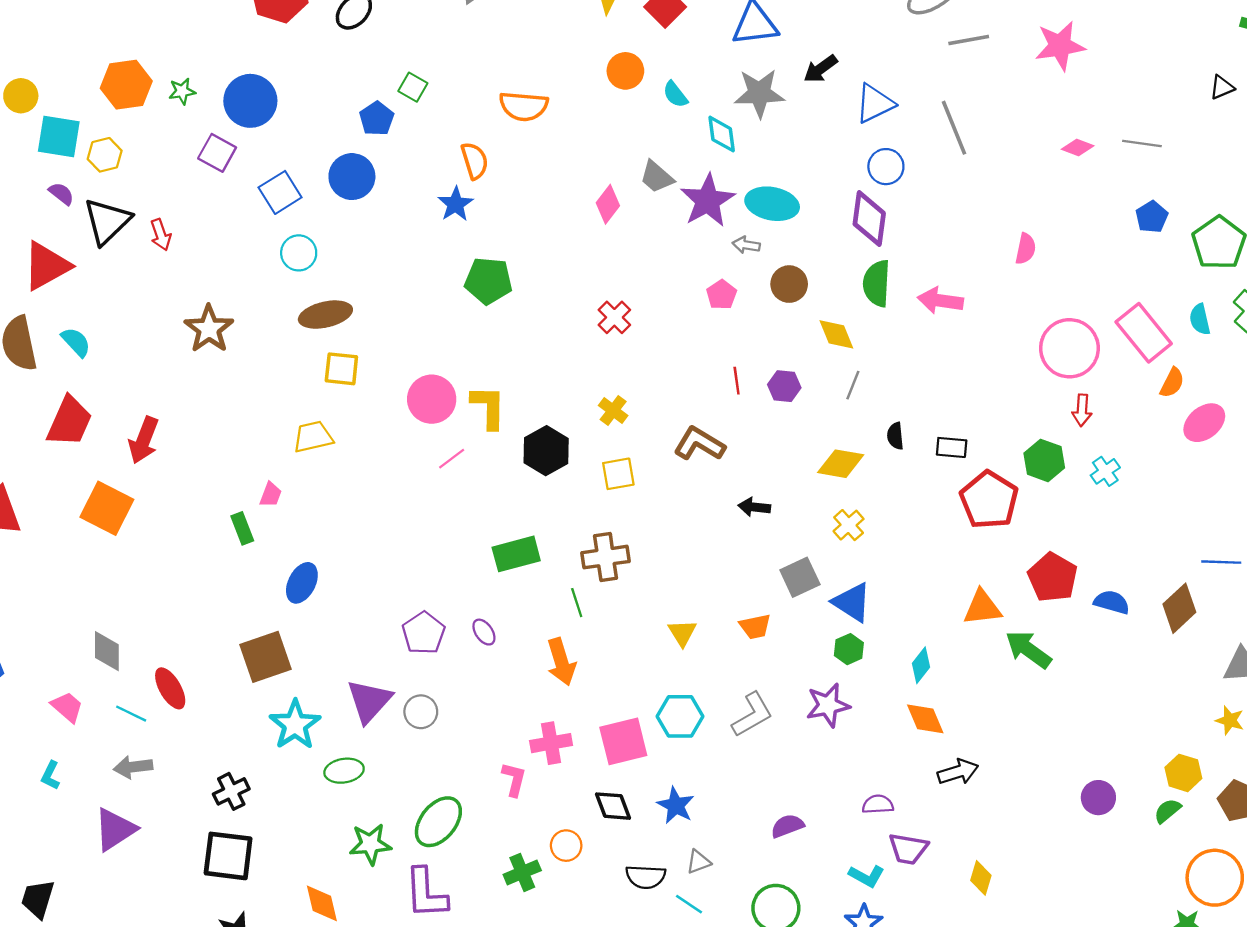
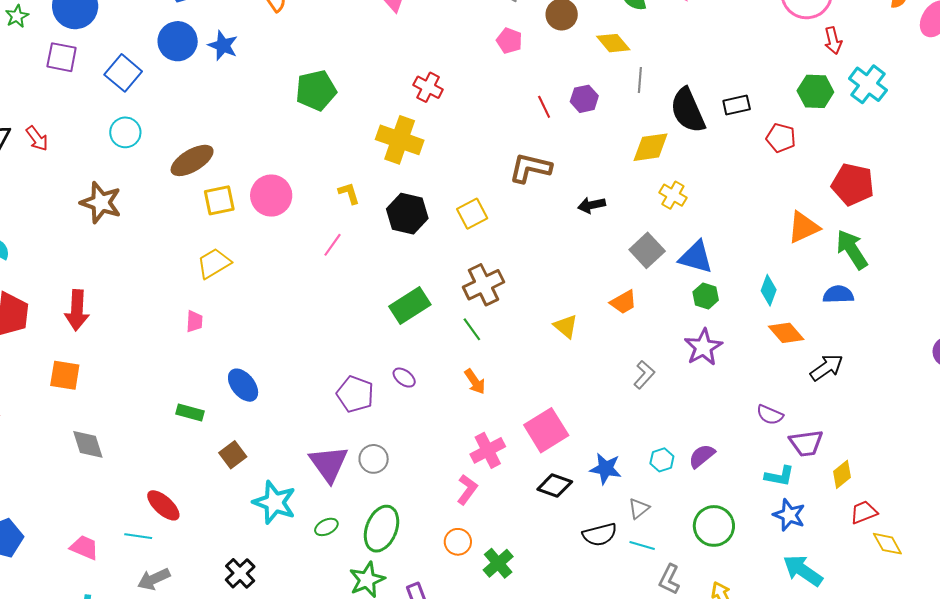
blue star: (456, 204) -> (223, 46), moved
cyan circle: (299, 253) -> (125, 132), moved
pink circle: (432, 399) -> (271, 196), moved
yellow L-shape: (488, 407) -> (349, 193), size x0.6
yellow cross: (613, 410) -> (400, 140), moved, size x1.8
black semicircle: (895, 436) -> (688, 110), size x2.0
cyan cross: (1105, 471) -> (868, 84), size x1.5
red pentagon: (989, 500) -> (781, 138), size x0.6
orange square: (107, 508) -> (65, 375), size x0.7
green rectangle: (242, 528) -> (190, 413), moved, turned -36
blue ellipse: (302, 583) -> (243, 385), turned -48
blue semicircle: (1112, 602) -> (838, 294), moved
green arrow: (1028, 650) -> (852, 249), turned 39
gray diamond: (107, 651) -> (88, 444), moved
brown square: (266, 657) -> (233, 455), size x0.6
orange arrow: (561, 662) -> (475, 382), size x0.7
gray L-shape: (752, 715) -> (644, 375), size x0.7
cyan hexagon: (680, 716) -> (662, 460), moved, size x0.6
green ellipse: (344, 771) -> (326, 527), size x0.7
pink L-shape: (514, 779) -> (467, 489), turned 40
purple semicircle: (878, 804) -> (770, 415), turned -136
black diamond: (613, 806) -> (555, 485), turned -32
green ellipse: (438, 822) -> (382, 529), moved
orange circle: (566, 846) -> (458, 542), moved
yellow diamond: (981, 878) -> (842, 474), moved, turned 52

